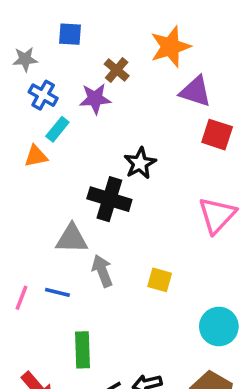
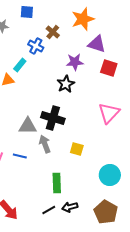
blue cross: (43, 95) -> (36, 46), moved
purple star: (95, 99) -> (75, 62), moved
black cross: (109, 199) -> (53, 118), moved
green rectangle: (83, 350) -> (57, 183), moved

